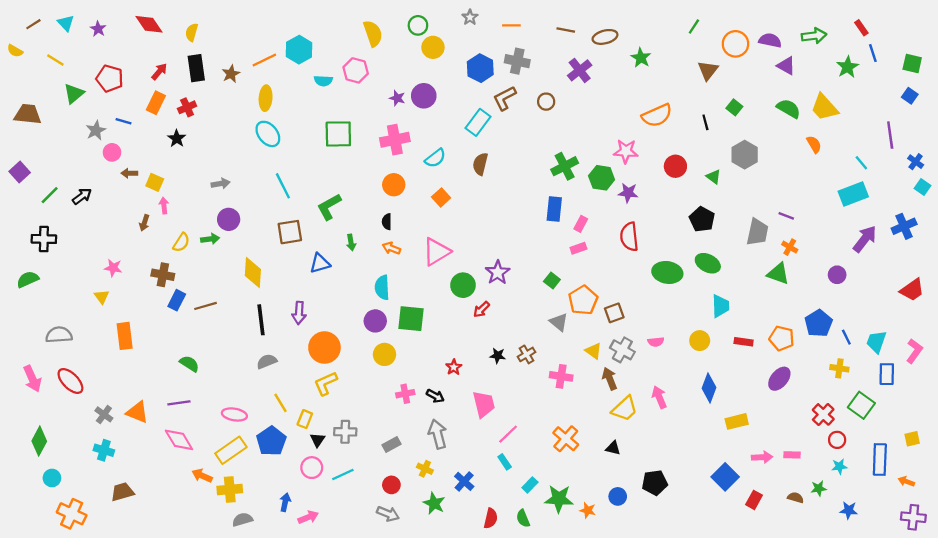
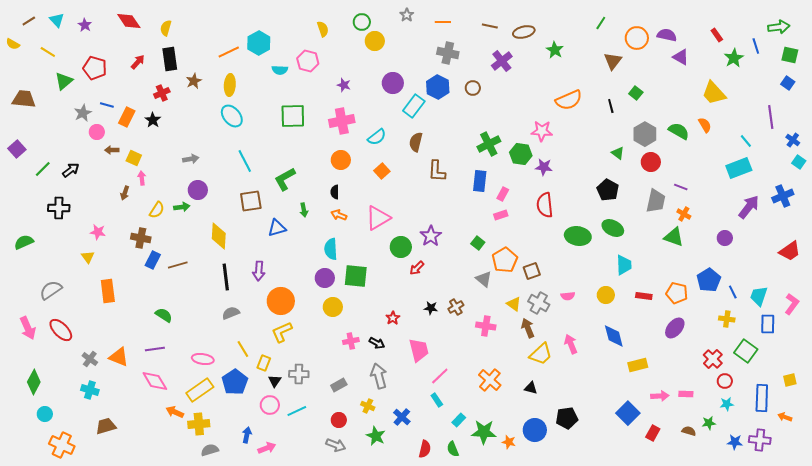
red rectangle: (861, 28) -> (717, 35), moved
yellow semicircle: (373, 33) -> (323, 29), size x0.7
green arrow: (814, 36) -> (779, 27), moved
blue hexagon: (480, 68) -> (438, 87), moved
brown star: (231, 74) -> (194, 81), moved
purple circle: (424, 96) -> (393, 83), moved
brown L-shape: (505, 98) -> (437, 171), moved, turned -60
orange rectangle: (156, 103) -> (127, 117), moved
green semicircle: (789, 109) -> (679, 131), moved
red circle: (675, 166) -> (651, 162), moved
black cross: (44, 239) -> (59, 208), moved
gray semicircle: (59, 335) -> (51, 290), turned -30
blue diamond: (709, 388) -> (614, 336), turned -35
blue circle: (618, 496) -> (535, 430), size x1.5
purple cross: (913, 517) -> (760, 440), moved

